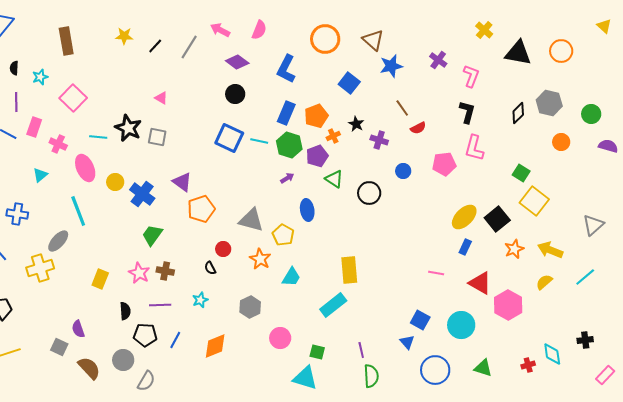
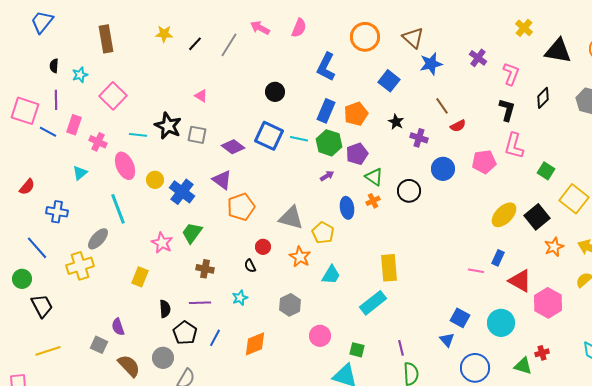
purple diamond: (237, 62) -> (233, 147), moved
black diamond: (518, 113) -> (543, 98), moved
orange cross: (333, 136) -> (373, 201), moved
blue circle: (403, 171) -> (443, 169), size x1.5
green square: (521, 173) -> (546, 171), moved
blue rectangle: (465, 247) -> (498, 258), moved
pink star: (139, 273) -> (162, 243), moved
black pentagon: (145, 335) -> (185, 333), turned 30
red cross: (528, 365) -> (542, 353), moved

